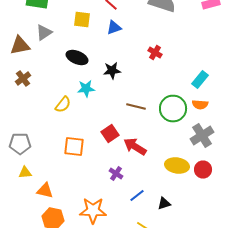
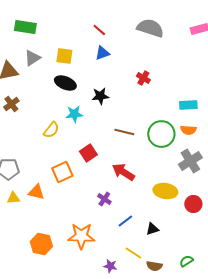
yellow square: (82, 20) -> (64, 56), moved
cyan rectangle: (200, 80) -> (188, 105), turned 48
red square: (110, 134) -> (88, 153), moved
orange square: (74, 146) -> (62, 172), turned -30
red circle: (203, 170) -> (193, 204), moved
orange triangle: (45, 190) -> (36, 192), moved

